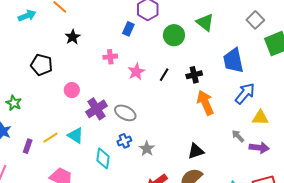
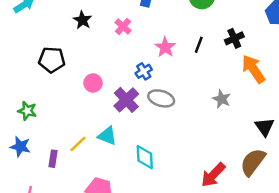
pink cross: (110, 57) -> (123, 26), moved, turned -32
blue cross: (124, 141) -> (144, 71), moved
gray star: (147, 149) -> (222, 99), moved
black triangle: (196, 151) -> (265, 127), moved, turned -36

